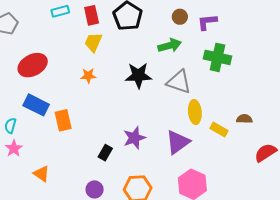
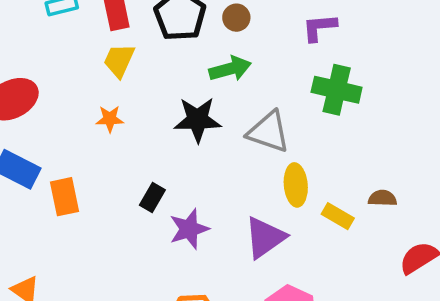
brown circle: (180, 17) -> (236, 18), moved
green arrow: (170, 45) -> (230, 69), moved
black rectangle: (105, 153) -> (152, 197), moved

